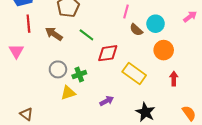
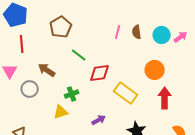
cyan circle: (156, 24) -> (162, 35), moved
brown semicircle: (136, 30) -> (137, 32), moved, turned 40
brown arrow: (54, 34) -> (47, 70), moved
gray circle: (58, 69) -> (30, 89), moved
red arrow: (174, 79) -> (165, 98), size x1.5

